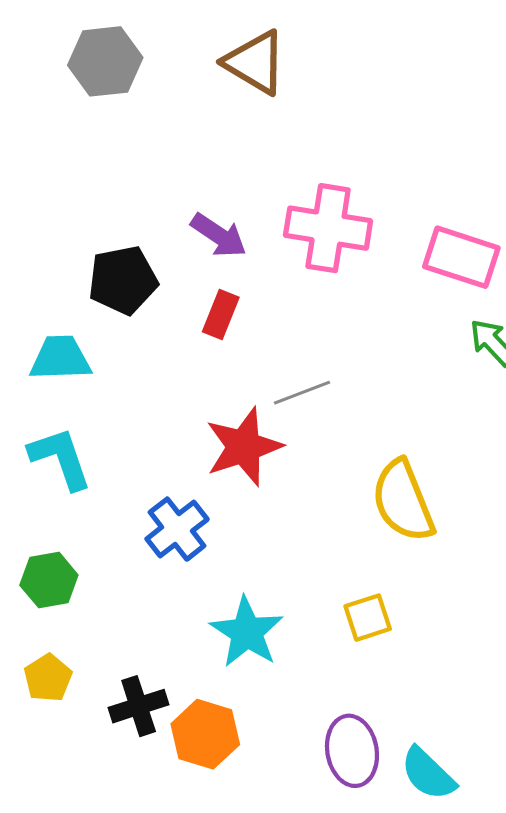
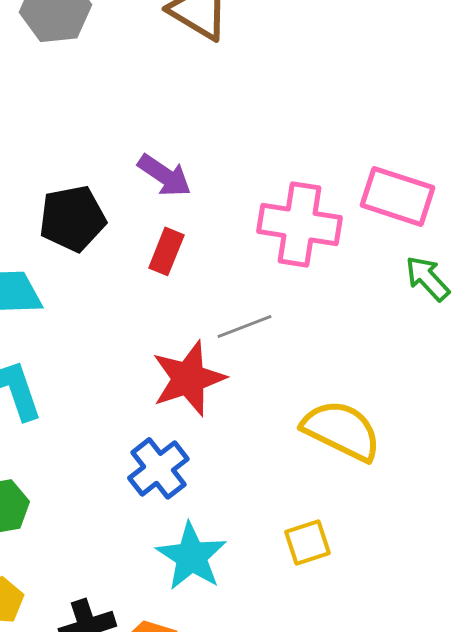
pink cross: (328, 228) -> (299, 224), moved
yellow semicircle: (403, 501) -> (341, 430), turned 138
blue cross: (177, 529) -> (158, 468), moved

